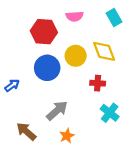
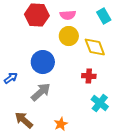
red hexagon: (44, 32) -> (37, 15), moved
yellow circle: (76, 56) -> (69, 36), moved
gray arrow: (57, 111) -> (41, 92), moved

